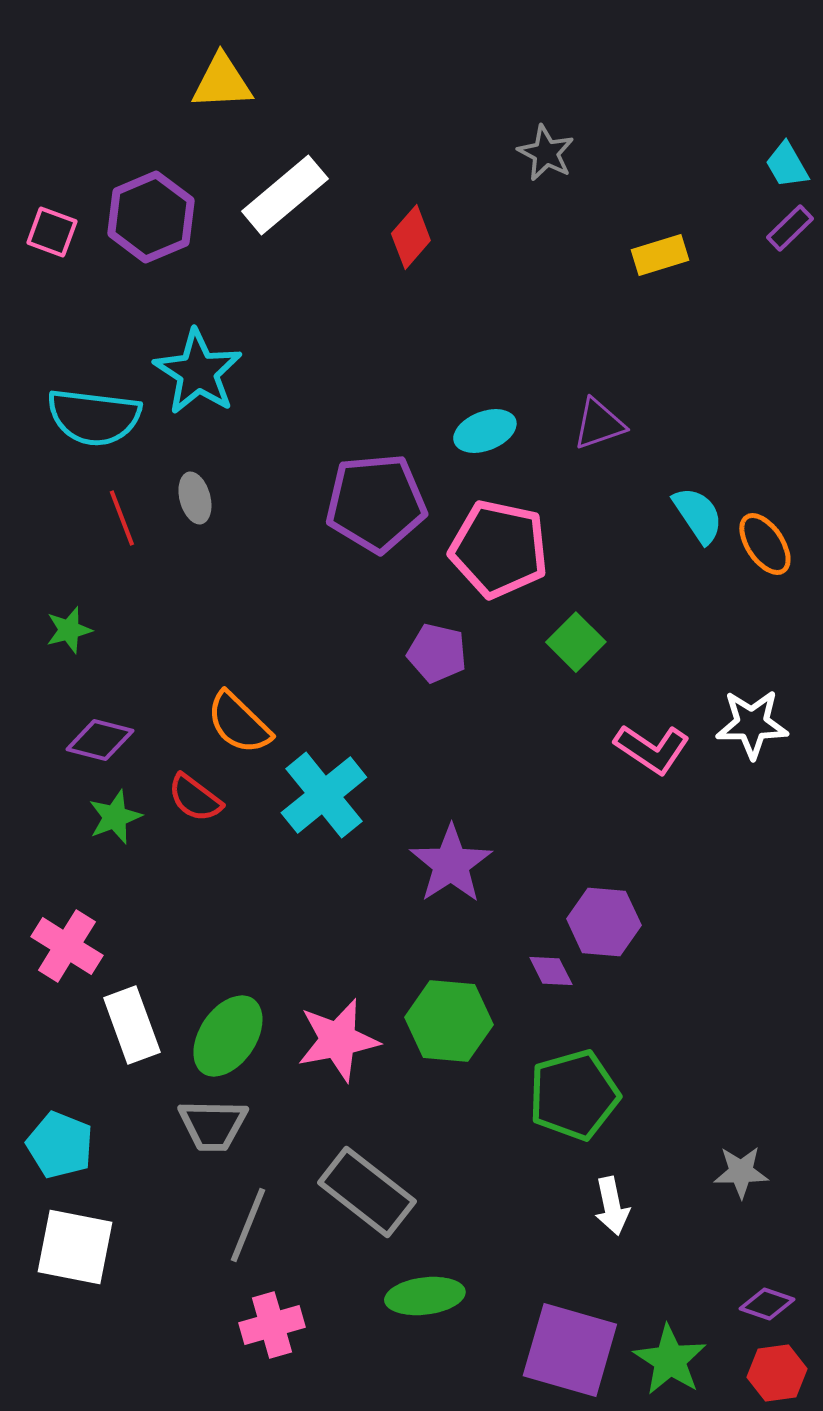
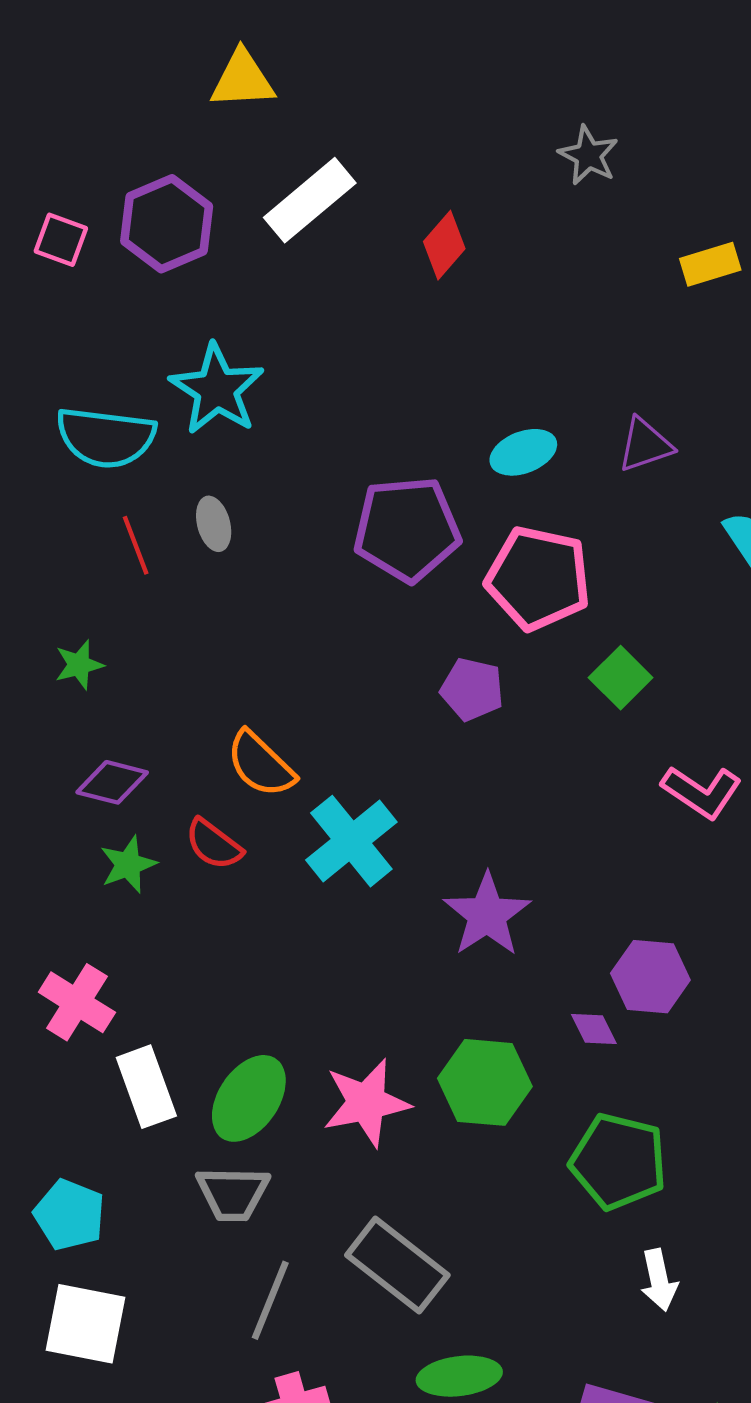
green pentagon: (574, 1095) -> (618, 1161), turned 30

